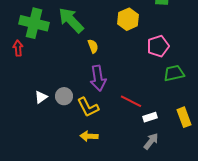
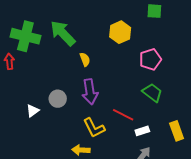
green trapezoid: (174, 73) -> (152, 93), moved, turned 50
gray circle: (64, 96) -> (58, 99), moved
yellow L-shape: (88, 107) -> (94, 128), moved

